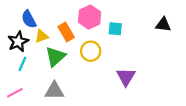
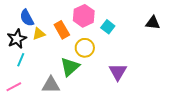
cyan square: (115, 29) -> (108, 27), turned 32
green triangle: (55, 57) -> (70, 67), moved

